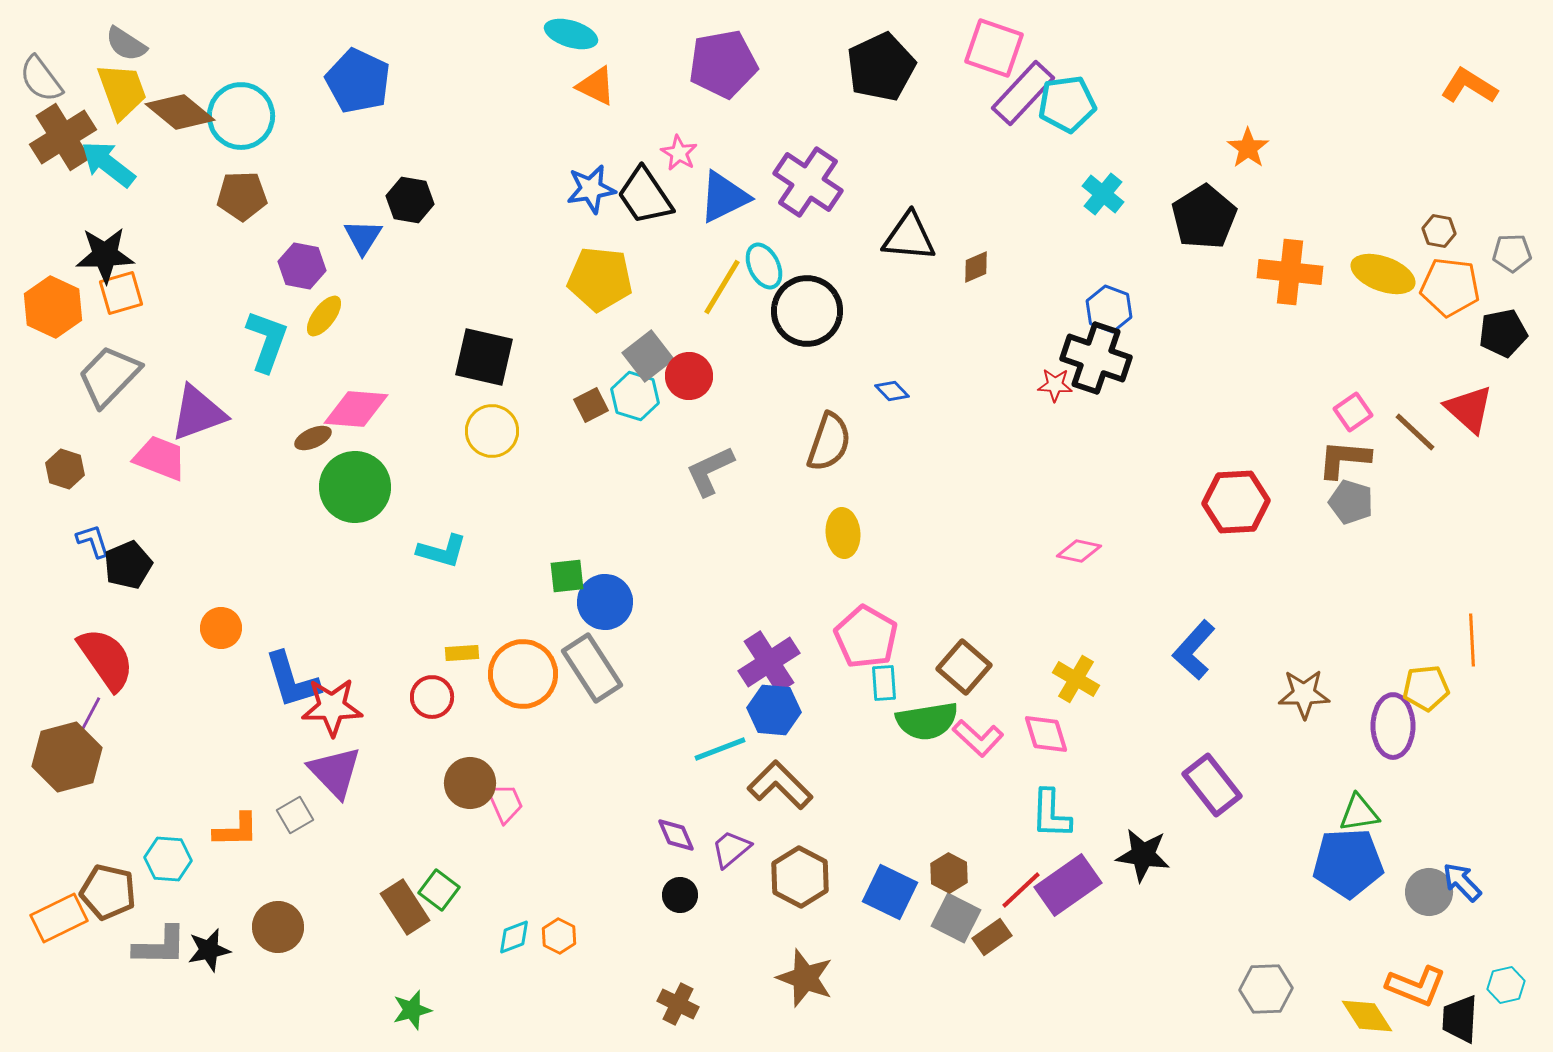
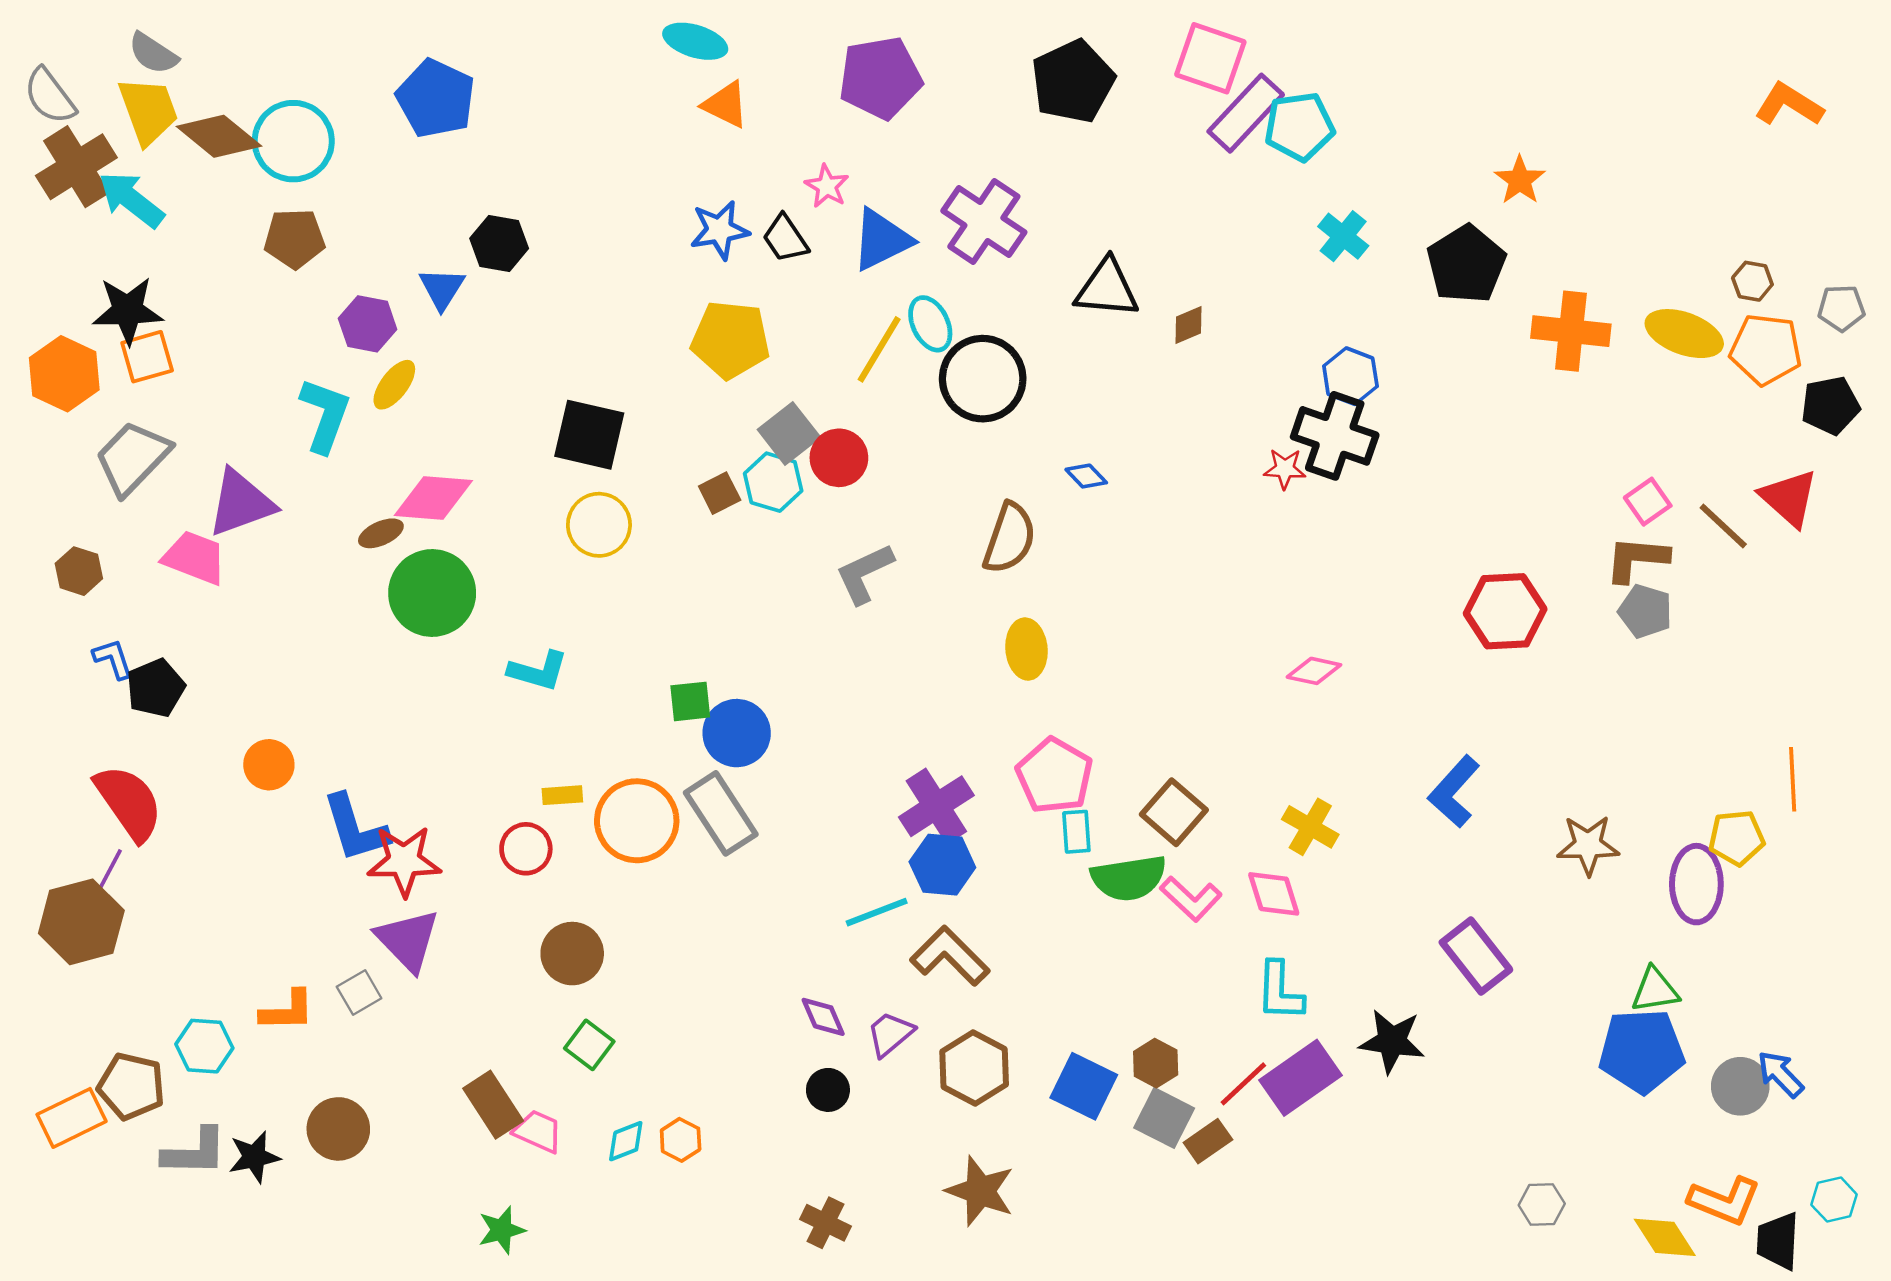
black trapezoid: (645, 196) -> (785, 239), size x0.7
pink trapezoid: (505, 803) -> (538, 1131), moved, turned -42
green square: (439, 890) -> (589, 1045), moved
gray hexagon: (1266, 989) -> (1542, 1204), size x0.7

